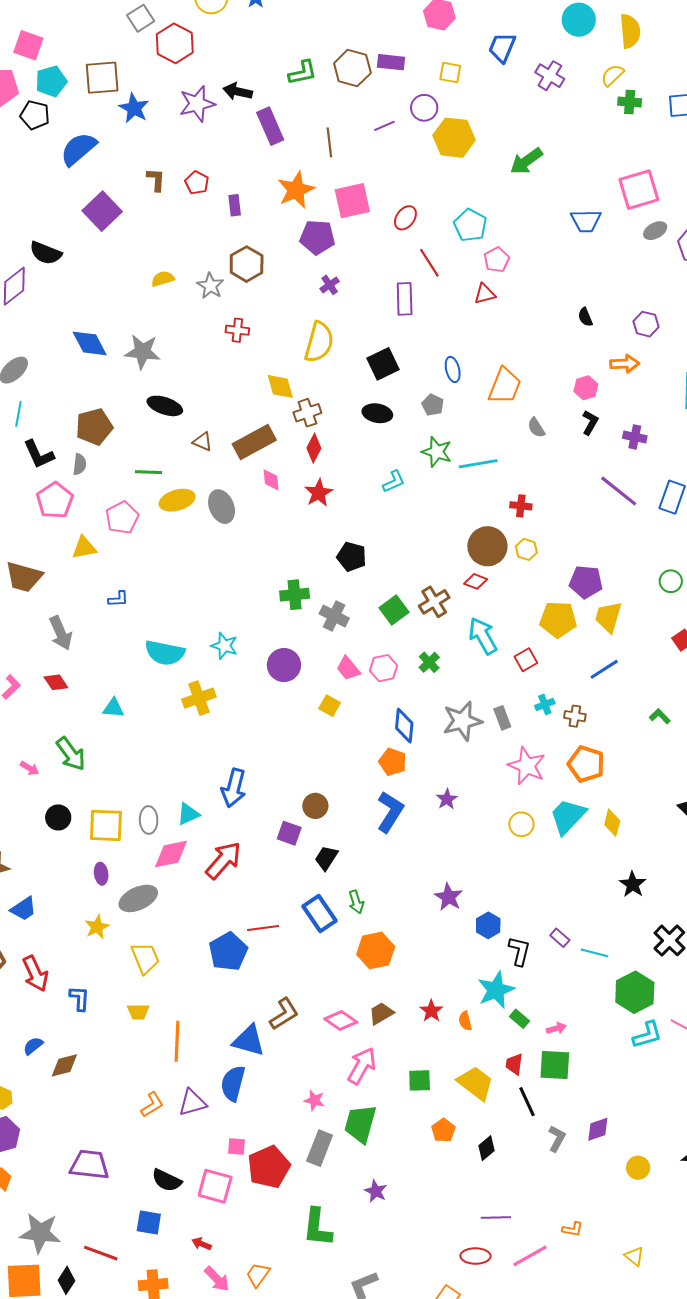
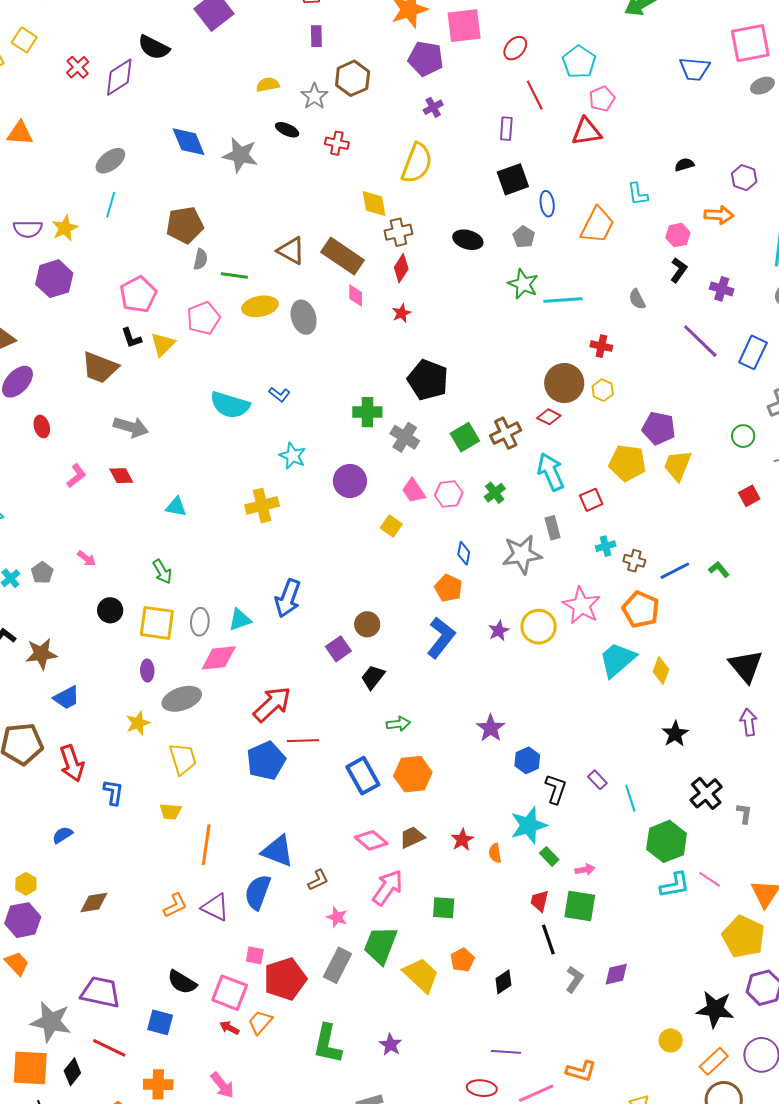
purple rectangle: (235, 205) -> (316, 36), moved
red triangle: (485, 294) -> (587, 132), size x1.4
purple rectangle: (405, 299) -> (506, 129), size x0.7
black semicircle: (585, 317) -> (684, 165), turned 90
black square: (383, 364) -> (513, 179), moved
black ellipse: (165, 406) -> (287, 130), moved, size x0.7
gray semicircle: (536, 428) -> (637, 299), moved
brown triangle: (203, 442) -> (291, 251), size x1.4
brown rectangle: (254, 442) -> (343, 256), turned 57
black L-shape: (39, 454) -> (131, 338), moved, size x0.7
gray semicircle: (80, 464) -> (201, 259), moved
cyan L-shape: (394, 482) -> (638, 194), moved, turned 100
red star: (319, 493) -> (402, 313), size x0.7
yellow triangle: (84, 548) -> (163, 344), turned -40
black pentagon: (352, 557) -> (428, 380), size x1.4
blue L-shape: (118, 599) -> (279, 394), moved, turned 35
gray arrow: (61, 633) -> (131, 427), turned -56
cyan semicircle: (165, 653) -> (230, 405), moved
blue line: (604, 669) -> (675, 571), moved
gray rectangle: (502, 718) -> (553, 528), moved
blue diamond: (404, 726) -> (464, 553), size x0.7
green arrow: (71, 754) -> (162, 572), moved, size x0.7
yellow circle: (521, 824) -> (539, 627), moved, size x1.4
purple square: (289, 833) -> (338, 649), turned 30
red arrow: (223, 860) -> (272, 704), moved
green arrow: (356, 902) -> (398, 724), turned -85
blue rectangle: (319, 913) -> (363, 776), moved
cyan line: (594, 953) -> (630, 798), turned 52
brown L-shape: (284, 1014) -> (318, 880), moved, size x0.7
brown diamond: (64, 1065) -> (94, 902), moved
yellow trapezoid: (476, 1083) -> (421, 975), moved
purple triangle: (192, 1103) -> (215, 907), turned 36
purple trapezoid: (89, 1165) -> (100, 992), moved
yellow circle: (638, 1168) -> (671, 1040), moved
purple star: (376, 1191) -> (390, 1045), moved
orange L-shape: (573, 1229) -> (581, 1071), size x1.4
red arrow: (202, 1244) -> (229, 1028), moved
orange trapezoid: (258, 1275) -> (260, 1022), moved

